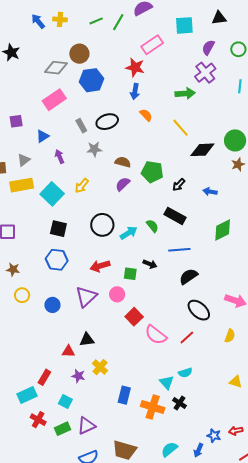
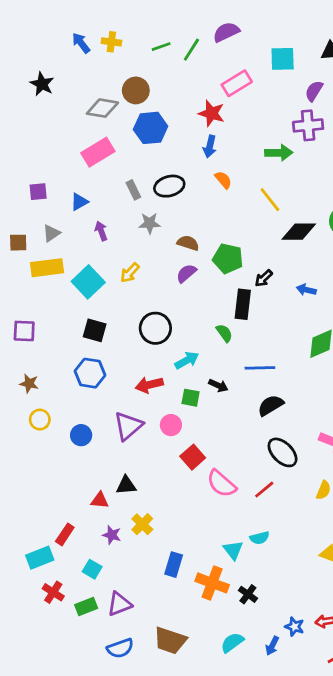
purple cross: (205, 73) -> (308, 125), turned 30
purple square: (16, 121) -> (38, 192), moved
black rectangle: (175, 216) -> (243, 304), moved, turned 65
cyan arrow: (129, 233) -> (187, 360), moved
black cross: (180, 403) -> (248, 594), moved

